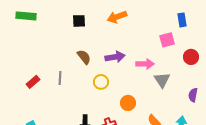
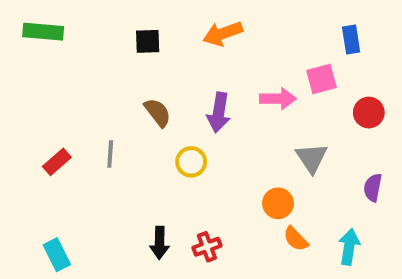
purple arrow: (115, 57) -> (219, 113), turned 108
pink arrow: (145, 64) -> (278, 99), moved
orange circle: (128, 103) -> (278, 203), moved

